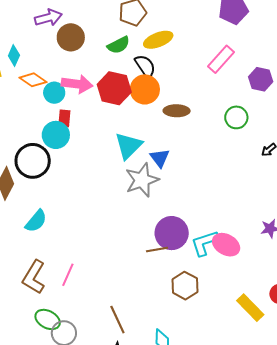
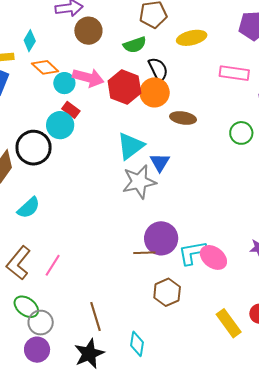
yellow ellipse: (158, 40) -> (192, 38), moved
pink rectangle: (221, 59) -> (234, 73), turned 48
red rectangle: (64, 118) -> (71, 110), turned -66

